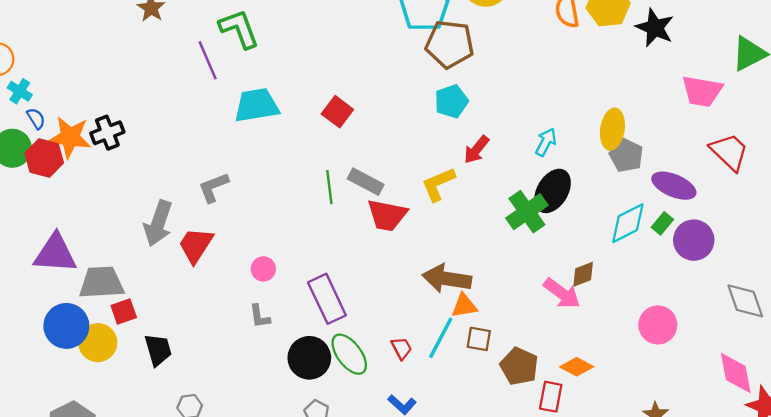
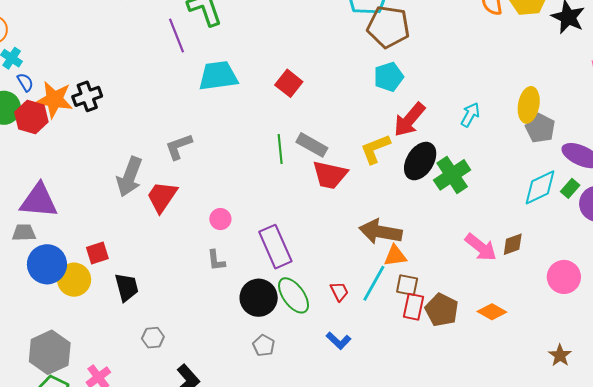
red arrow: (476, 150) -> (409, 120), size x1.4
black ellipse: (553, 191) -> (420, 161), moved
brown diamond: (583, 274) -> (513, 244), moved
gray trapezoid: (101, 283) -> (24, 233), moved, size x0.6
red rectangle: (551, 397) -> (413, 307), moved

